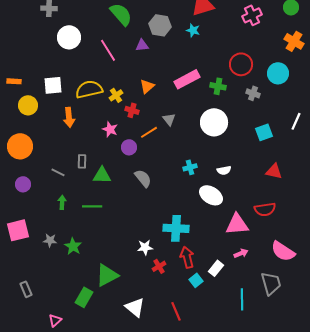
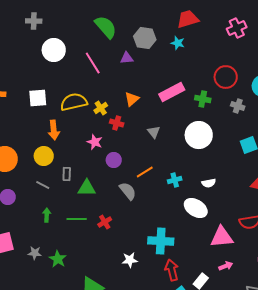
yellow circle: (28, 105) -> (44, 156), moved
orange line: (149, 132) -> (145, 172), moved
red cross: (159, 266) -> (105, 222), moved

